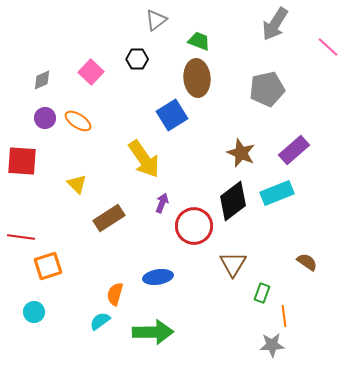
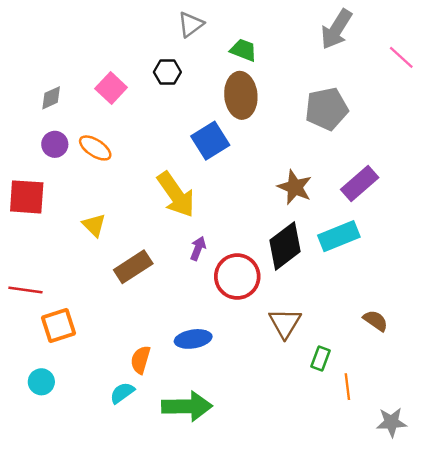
gray star: (272, 345) -> (391, 422), moved

